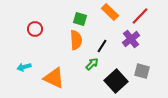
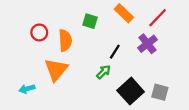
orange semicircle: (76, 40) -> (65, 40), moved
cyan arrow: (24, 67) -> (27, 89), moved
gray square: (142, 71) -> (160, 92), moved
orange triangle: (54, 78) -> (56, 70), moved, turned 45

